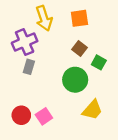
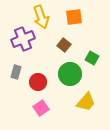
brown square: (79, 48) -> (64, 45), moved
gray rectangle: (29, 67) -> (16, 72), moved
red circle: (21, 115) -> (38, 82), moved

